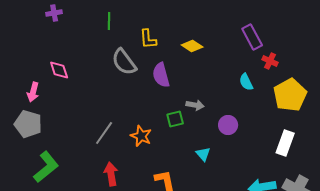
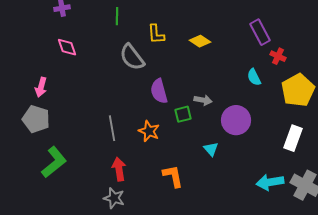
pink diamond: (59, 70) -> (67, 47), moved
purple semicircle: (161, 75) -> (159, 91), moved
purple circle: (228, 125) -> (236, 120), size x1.5
gray line: (104, 133) -> (112, 128), turned -45

